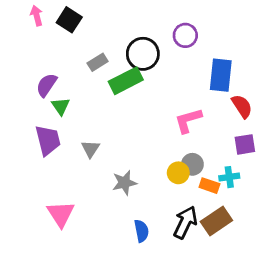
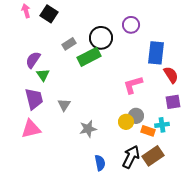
pink triangle: (61, 214) -> (31, 129), moved, turned 50

